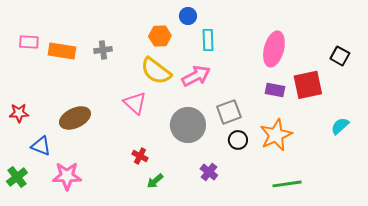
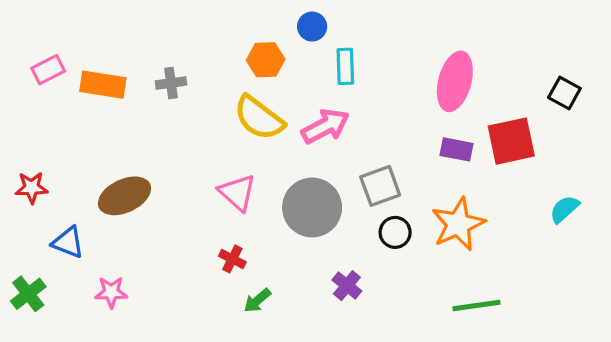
pink rectangle: (29, 42) -> (48, 70), turned -30
pink triangle: (135, 103) -> (237, 193), moved
pink star: (67, 176) -> (111, 292), size x0.7

